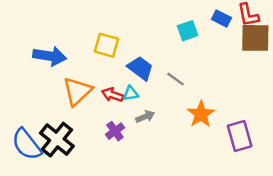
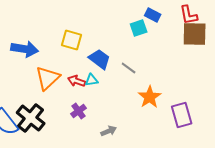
blue rectangle: (221, 19) -> (153, 15), moved
gray arrow: (145, 117) -> (109, 131), moved

